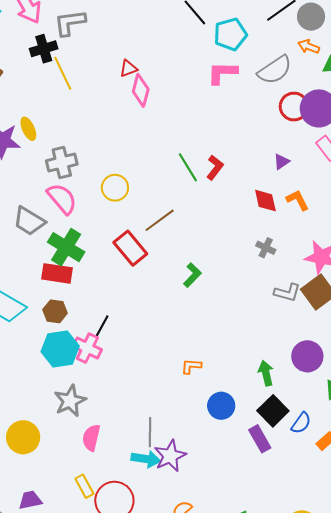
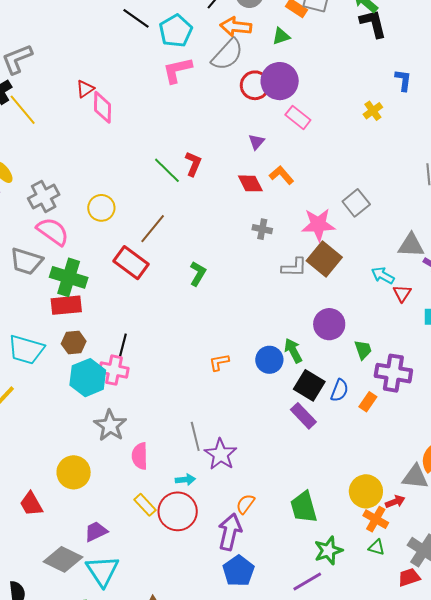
orange arrow: (309, 46) -> (236, 27), moved, size x1.4
blue circle: (221, 406) -> (269, 360), moved
cyan arrow: (146, 459) -> (185, 480), moved, size x0.7

